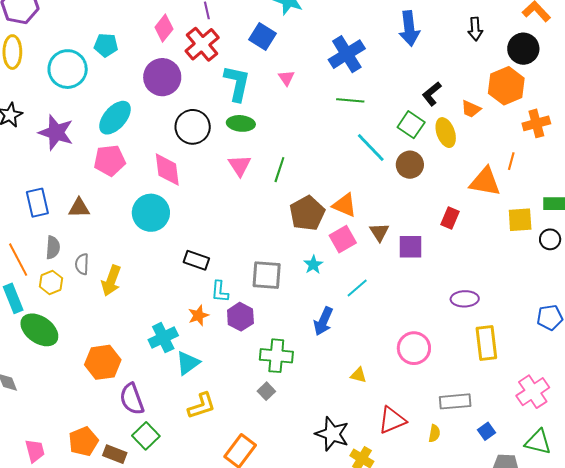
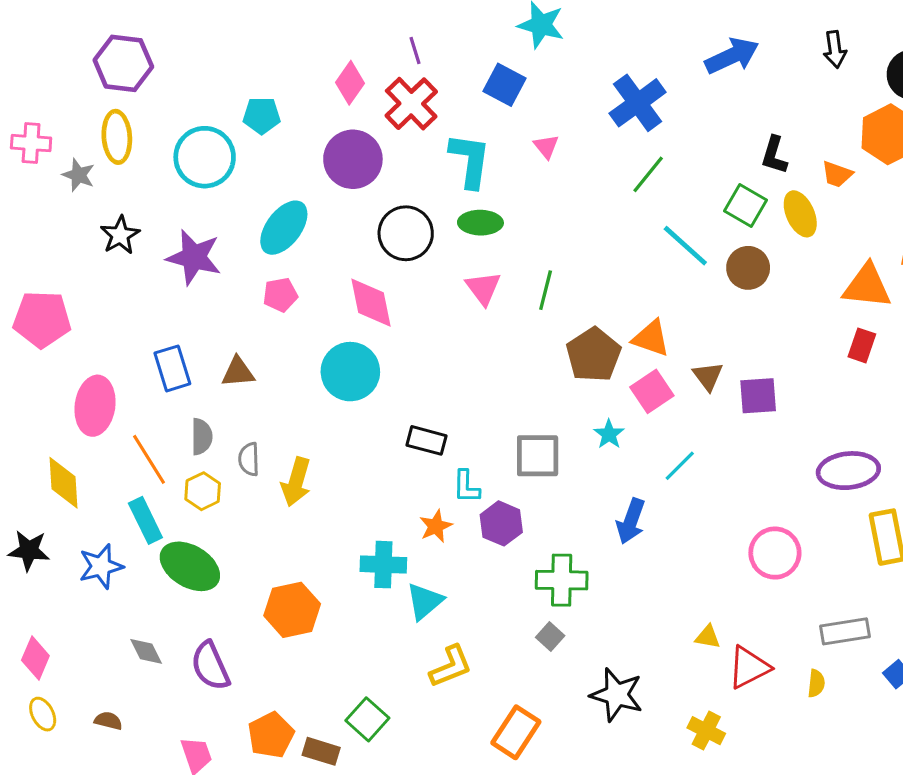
blue arrow: (409, 28) -> (732, 56), turned -104
black L-shape: (432, 94) -> (774, 155), turned -30
green line: (350, 100) -> (648, 174), turned -52
pink pentagon: (110, 160) -> (280, 295), size x0.7
red rectangle: (450, 218) -> (862, 345), moved
purple ellipse: (465, 299) -> (848, 471), size x1.4
cyan cross: (163, 338) -> (383, 565), turned 32
yellow triangle: (358, 375) -> (708, 637), moved
purple semicircle: (132, 399) -> (210, 666), moved
black star: (332, 434) -> (617, 695), moved

